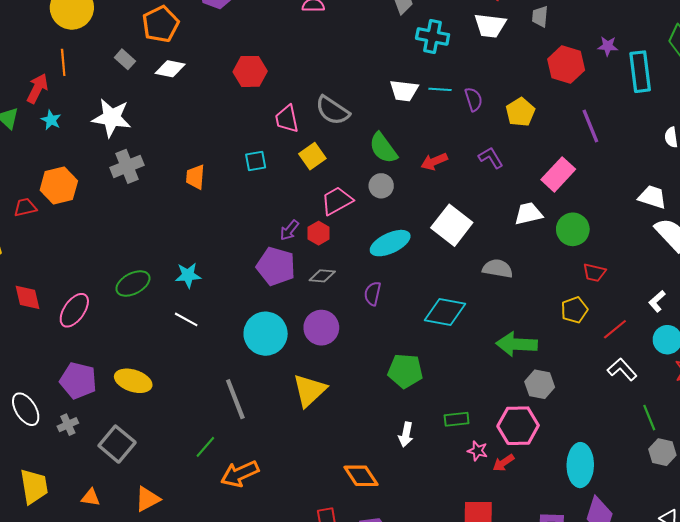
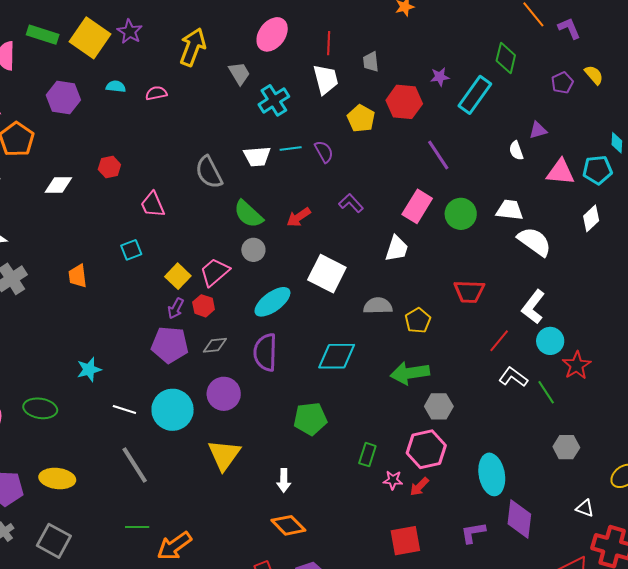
white trapezoid: (490, 25) -> (326, 79), turned -100
cyan cross: (433, 37) -> (274, 100), turned -32
white diamond: (170, 69) -> (58, 185), moved
red hexagon: (250, 71) -> (109, 167), size x0.7
cyan rectangle: (640, 72) -> (475, 95), turned 54
gray semicircle: (332, 110) -> (209, 172), moved, turned 40
yellow pentagon: (520, 112) -> (361, 118), moved
yellow square: (312, 156) -> (178, 276), moved
white trapezoid: (528, 214) -> (397, 249), turned 132
green circle: (573, 229) -> (461, 214), moved
red trapezoid: (594, 272) -> (469, 291), size x1.4
green ellipse: (133, 284) -> (40, 408), moved, turned 48
purple semicircle: (373, 293) -> (265, 352), size x1.6
white L-shape: (657, 301) -> (533, 307), size x1.6
yellow pentagon: (574, 310) -> (418, 320), moved
white line: (186, 319) -> (124, 410), moved
gray line: (235, 399) -> (135, 465), moved
green line: (649, 418) -> (546, 392), moved
green rectangle: (457, 419) -> (367, 455), turned -55
white arrow: (406, 434) -> (284, 480), moved
green line: (205, 447) -> (137, 527), turned 60

